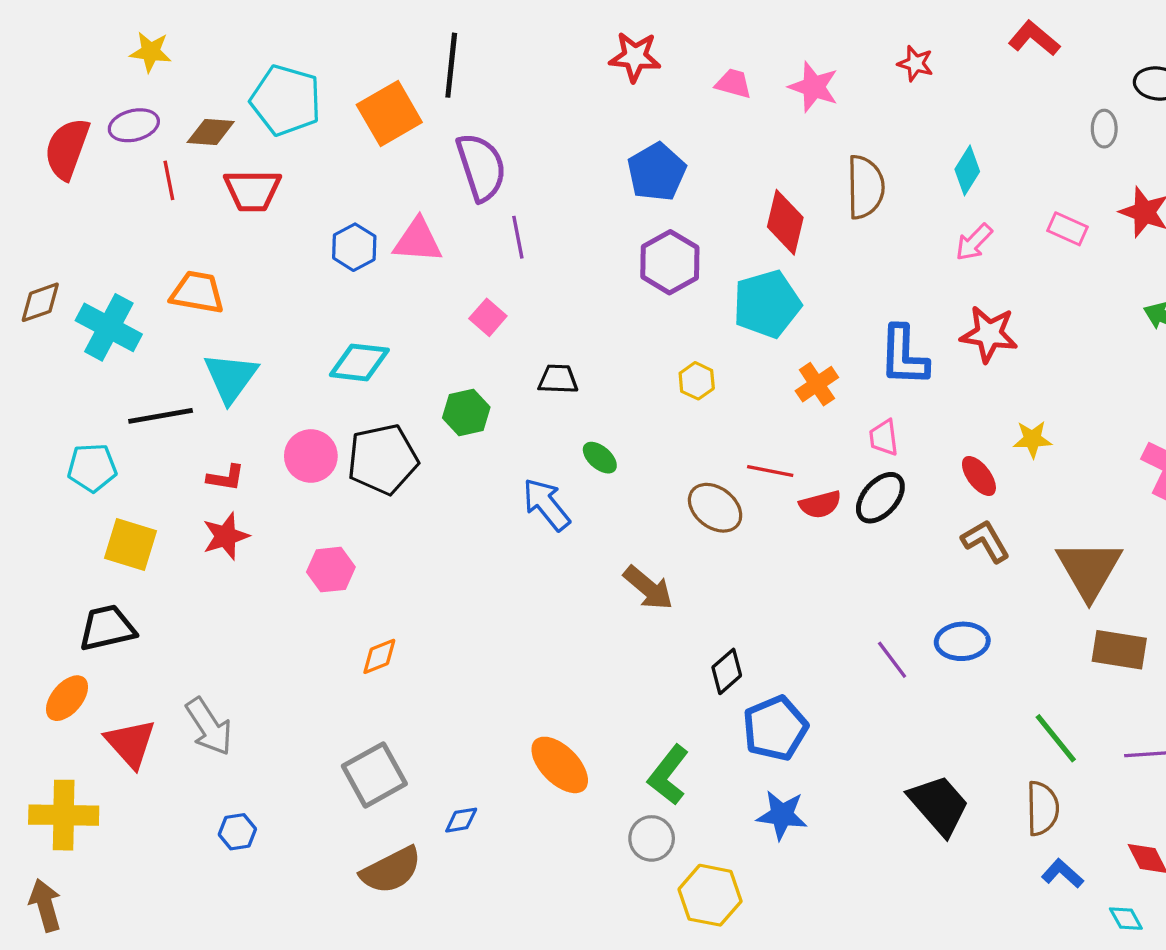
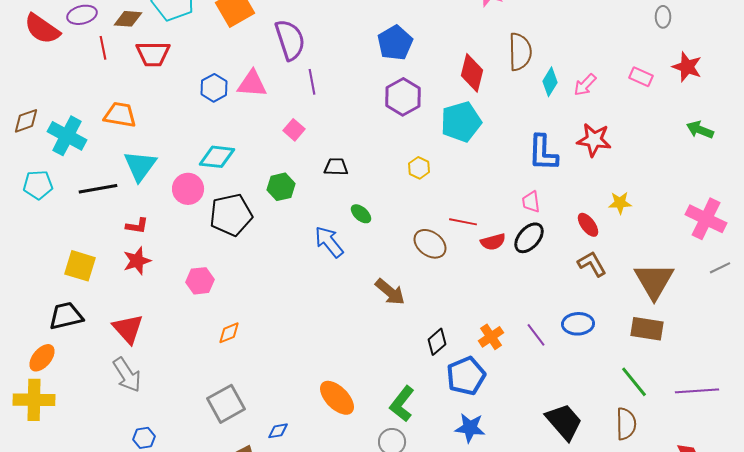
red semicircle: (67, 149) -> (42, 29), turned -75
cyan diamond: (967, 170) -> (550, 82), moved
orange cross: (817, 384) -> (491, 337), moved
pink circle: (311, 456) -> (188, 189), moved
cyan pentagon: (92, 468) -> (38, 185), moved
brown rectangle: (1119, 650) -> (647, 329), moved
red triangle: (130, 743) -> (128, 329), moved
yellow cross: (64, 815) -> (34, 400), moved

